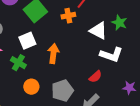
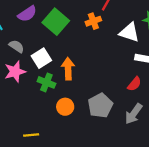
white square: (27, 41) -> (41, 58), moved
orange arrow: (53, 54) -> (68, 69), moved

